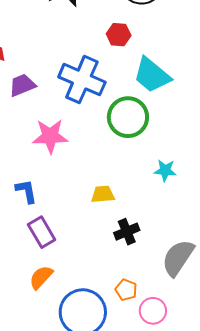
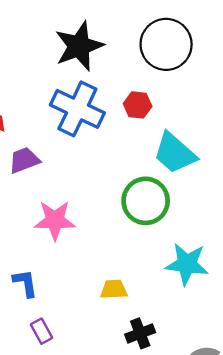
blue cross: (82, 80) -> (77, 109), moved
cyan star: (165, 170) -> (187, 264), size x1.6
purple rectangle: (42, 232) -> (41, 331), size x0.7

